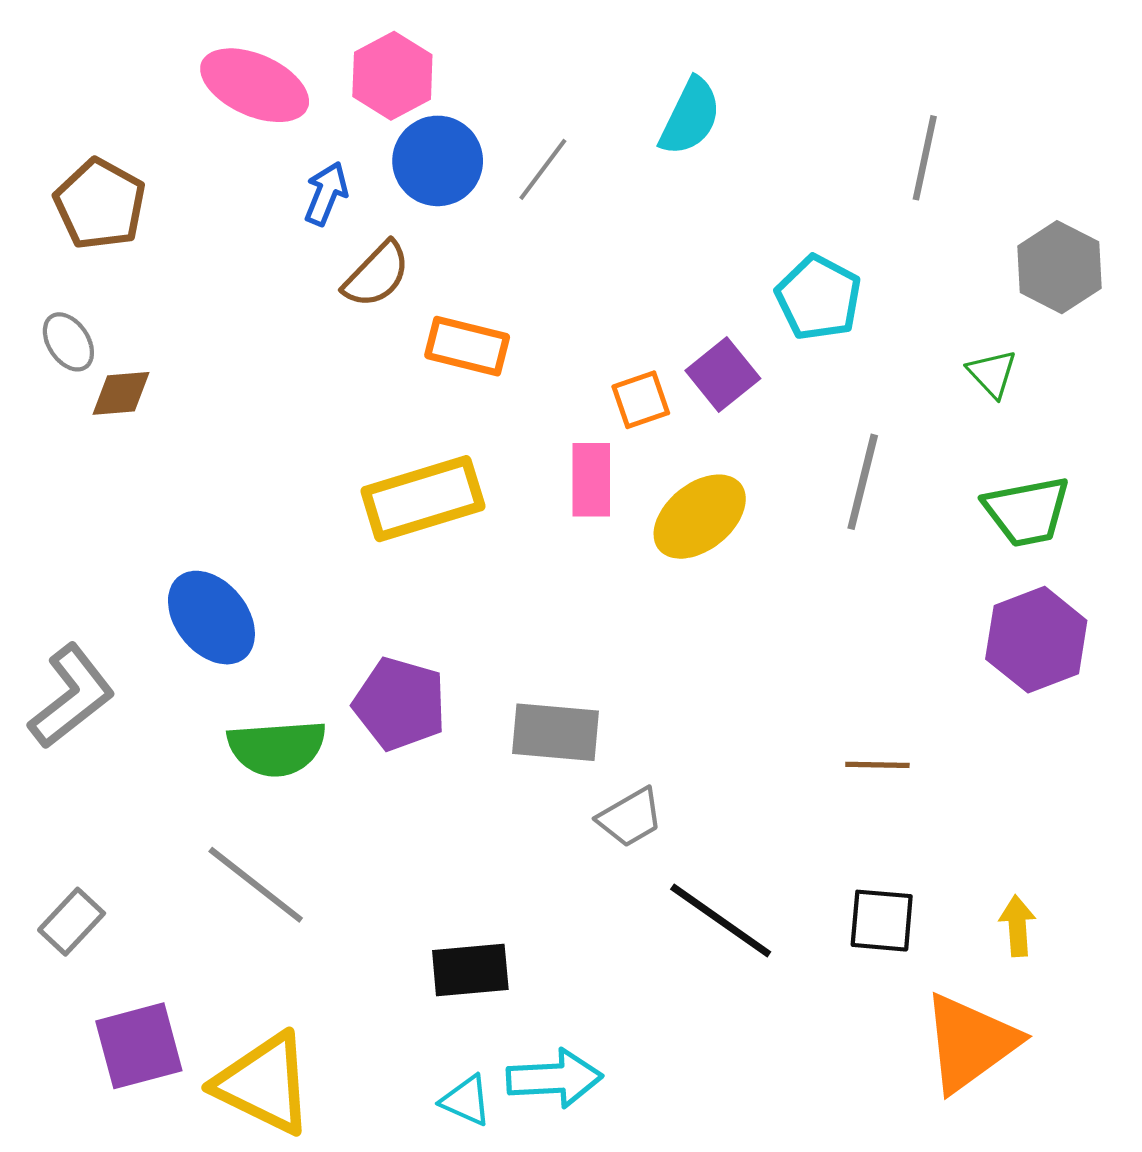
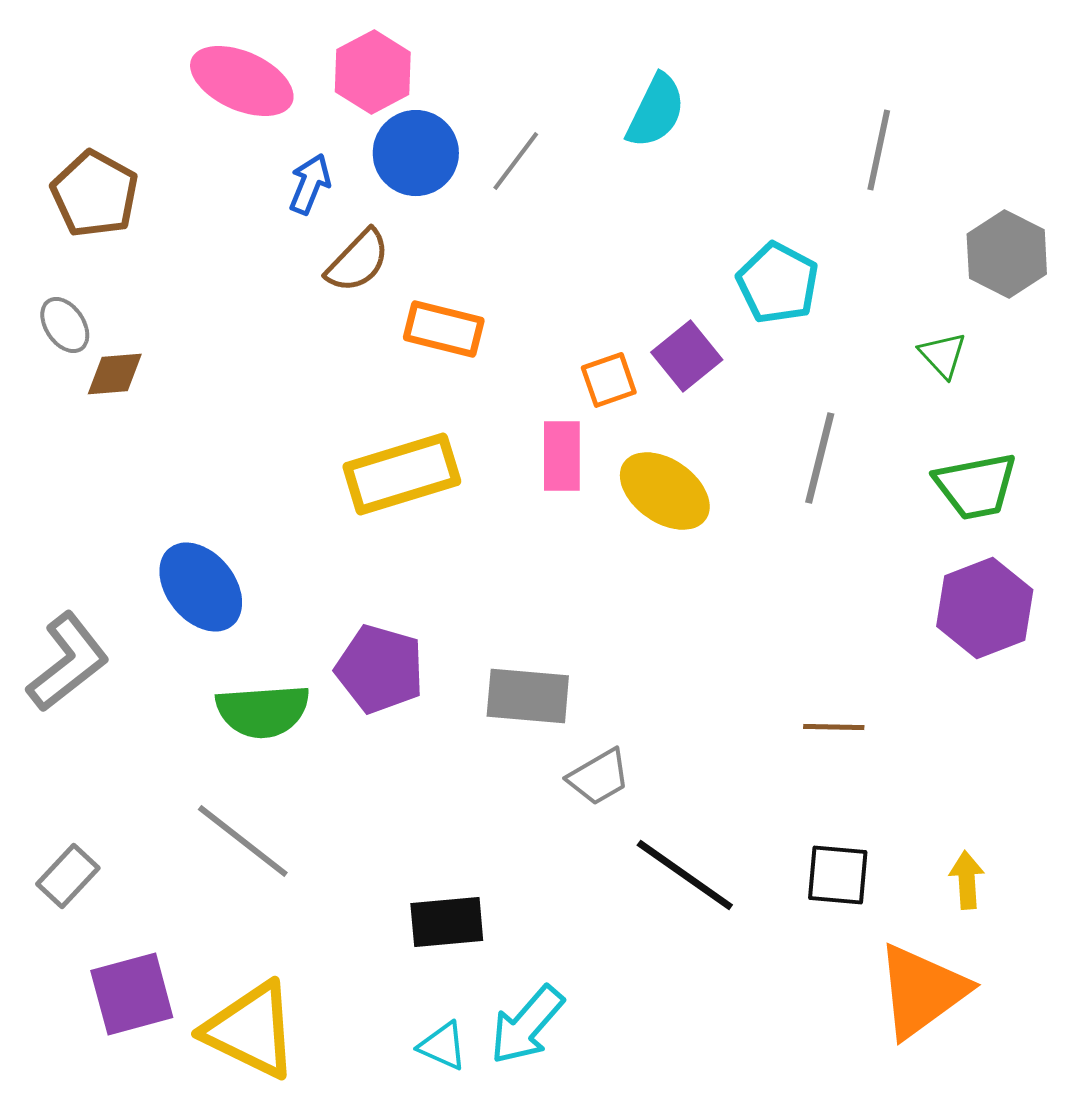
yellow ellipse: (700, 517) -> (665, 491), turned 74
cyan arrow: (554, 1078) -> (527, 1025), turned 134

